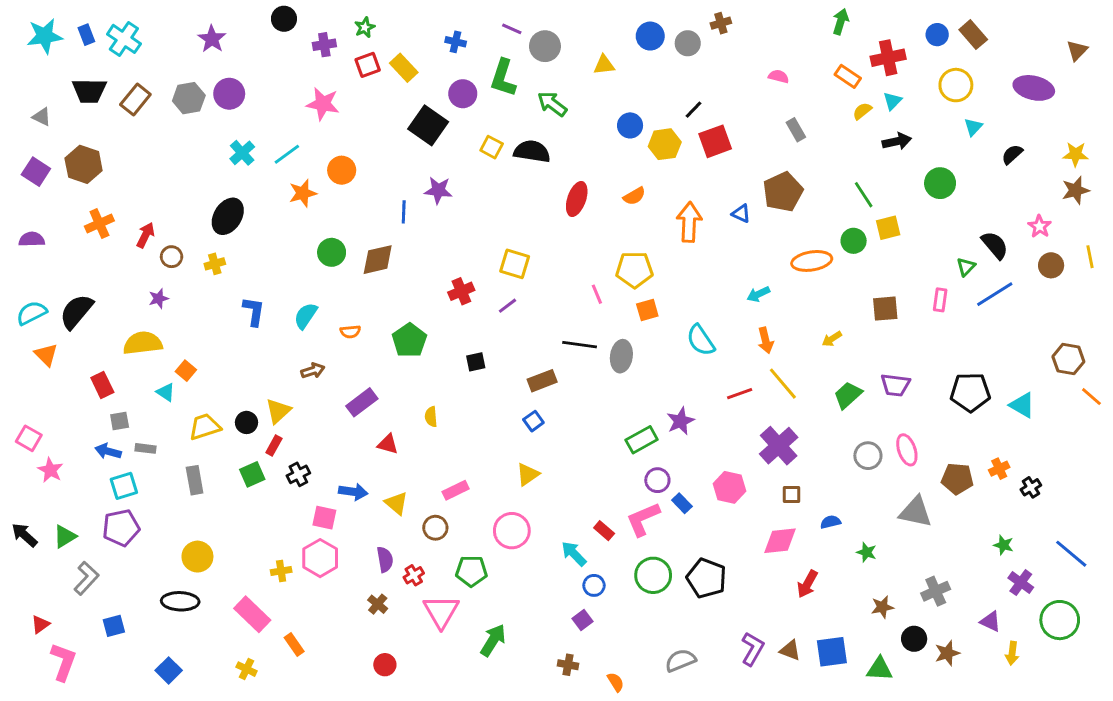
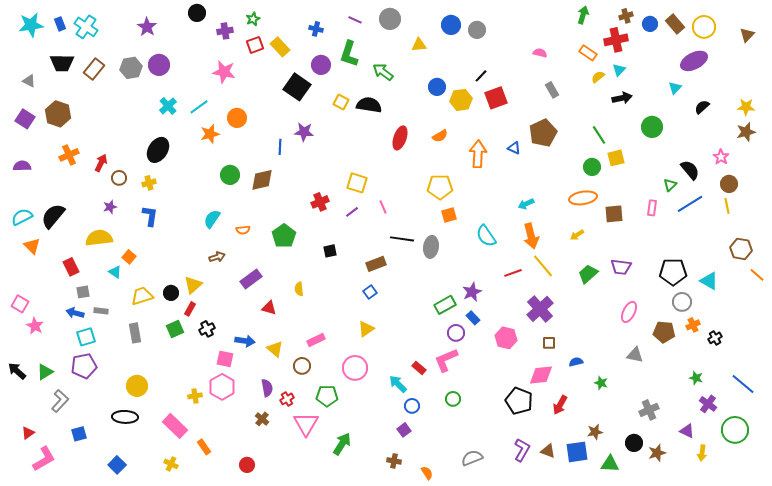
brown cross: (721, 23) -> (626, 16), moved
gray circle: (545, 46) -> (390, 19), moved
yellow circle: (956, 85) -> (704, 27), moved
purple ellipse: (1034, 88) -> (694, 61), moved, turned -40
yellow line: (1090, 257) -> (727, 206), moved
orange ellipse: (812, 261) -> (583, 198), moved
pink line: (597, 294) -> (383, 207), moved
blue L-shape: (254, 311) -> (150, 216), moved
orange arrow: (766, 340) -> (531, 236), size x1.4
pink ellipse: (907, 450) -> (629, 312), turned 45
gray circle: (868, 456) -> (682, 302), moved
blue rectangle: (682, 503) -> (473, 318), moved
gray triangle: (916, 512) -> (635, 355), size x0.7
green circle: (653, 575) -> (453, 399), size x0.6
black pentagon: (706, 578) -> (519, 401), moved
brown star: (882, 607) -> (595, 432), moved
pink L-shape: (63, 662) -> (44, 459), turned 40
red circle: (385, 665) -> (247, 465), moved

